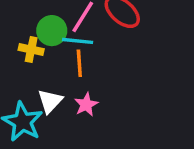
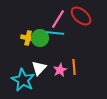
green circle: (52, 31) -> (40, 38), moved
orange line: (79, 63) -> (74, 67), moved

